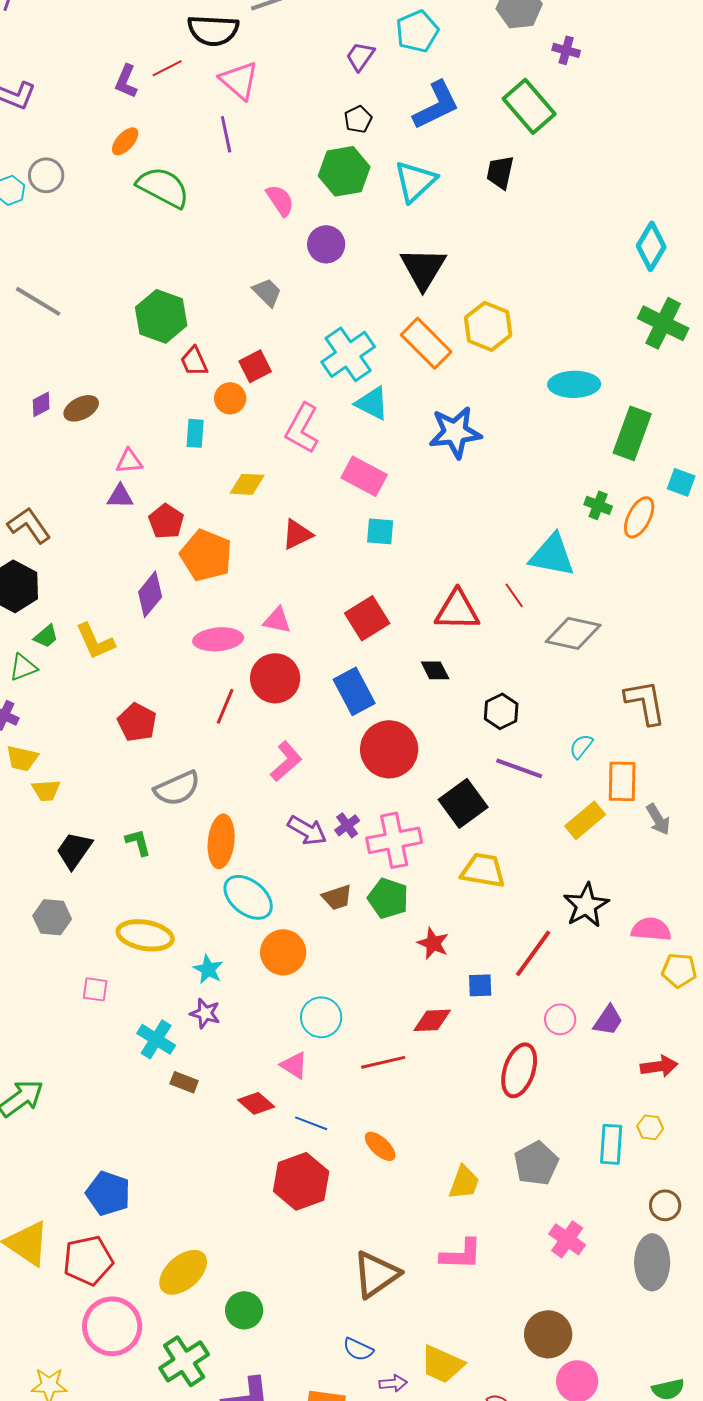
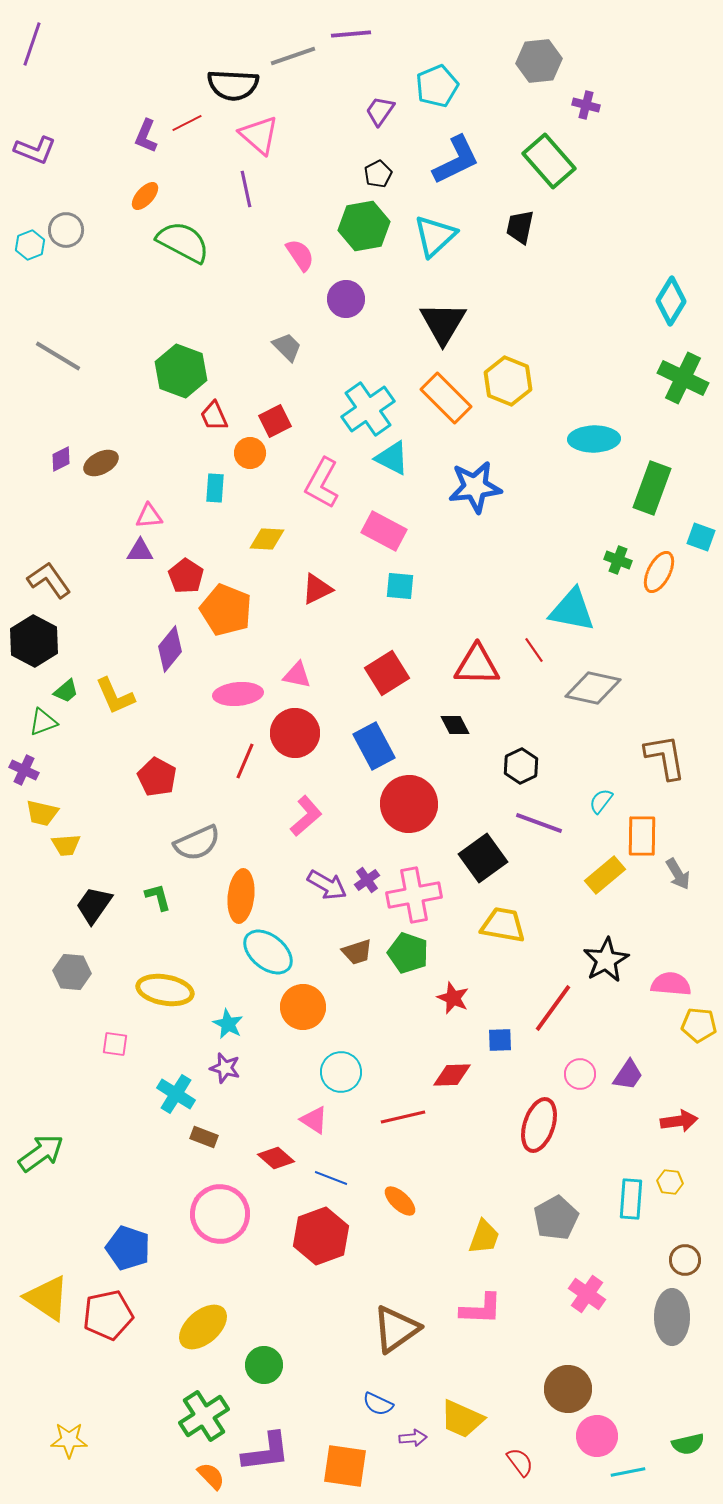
pink circle: (112, 1326) -> (220, 1214), moved

